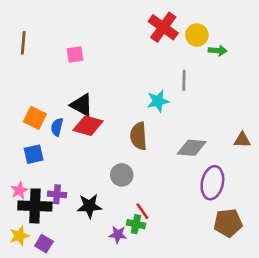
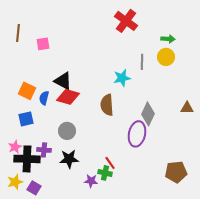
yellow circle: (197, 35) -> (166, 57), moved
pink square: (75, 54) -> (43, 44), moved
gray diamond: (192, 148) -> (148, 114), turned -70
gray circle: (122, 175) -> (67, 131), moved
purple ellipse: (212, 183) -> (137, 134), moved

